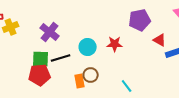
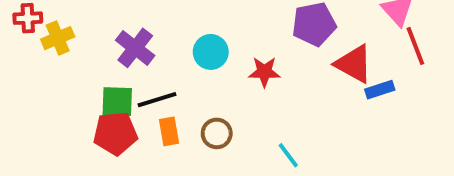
red triangle: (160, 40) -> (354, 64), size x1.5
cyan circle: (88, 47) -> (211, 52), moved
orange rectangle: (80, 81) -> (169, 131), moved

